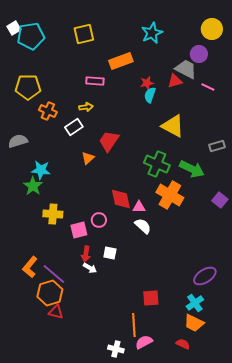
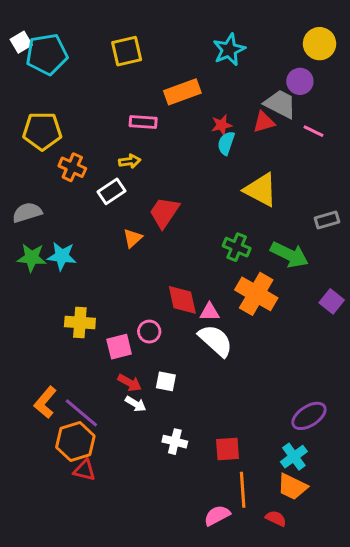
green cross: (157, 164) -> (237, 247), size x0.7
green star: (33, 186) -> (32, 258), moved, turned -30
white semicircle: (143, 226) -> (216, 341), size x1.4
red arrow: (86, 254) -> (130, 383), turned -70
orange line: (134, 325) -> (243, 490), moved
white cross: (116, 349) -> (175, 442), moved

